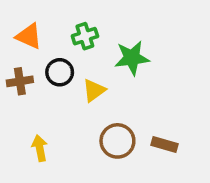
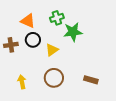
orange triangle: (29, 36) -> (28, 21), moved
green cross: (85, 36) -> (57, 18), moved
brown circle: (117, 141) -> (54, 78), moved

